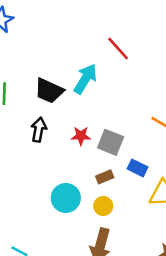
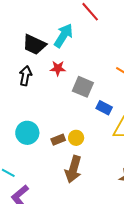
red star: (81, 136) -> (58, 68), moved
brown rectangle: (105, 177) -> (58, 140), moved
cyan circle: (66, 198) -> (27, 133), moved

